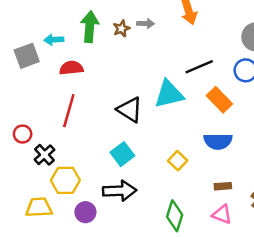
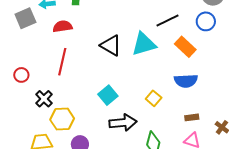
black triangle: (130, 110) -> (111, 45), moved
red circle: (23, 134) -> (21, 75), moved
black arrow: (120, 191) -> (123, 123), moved

